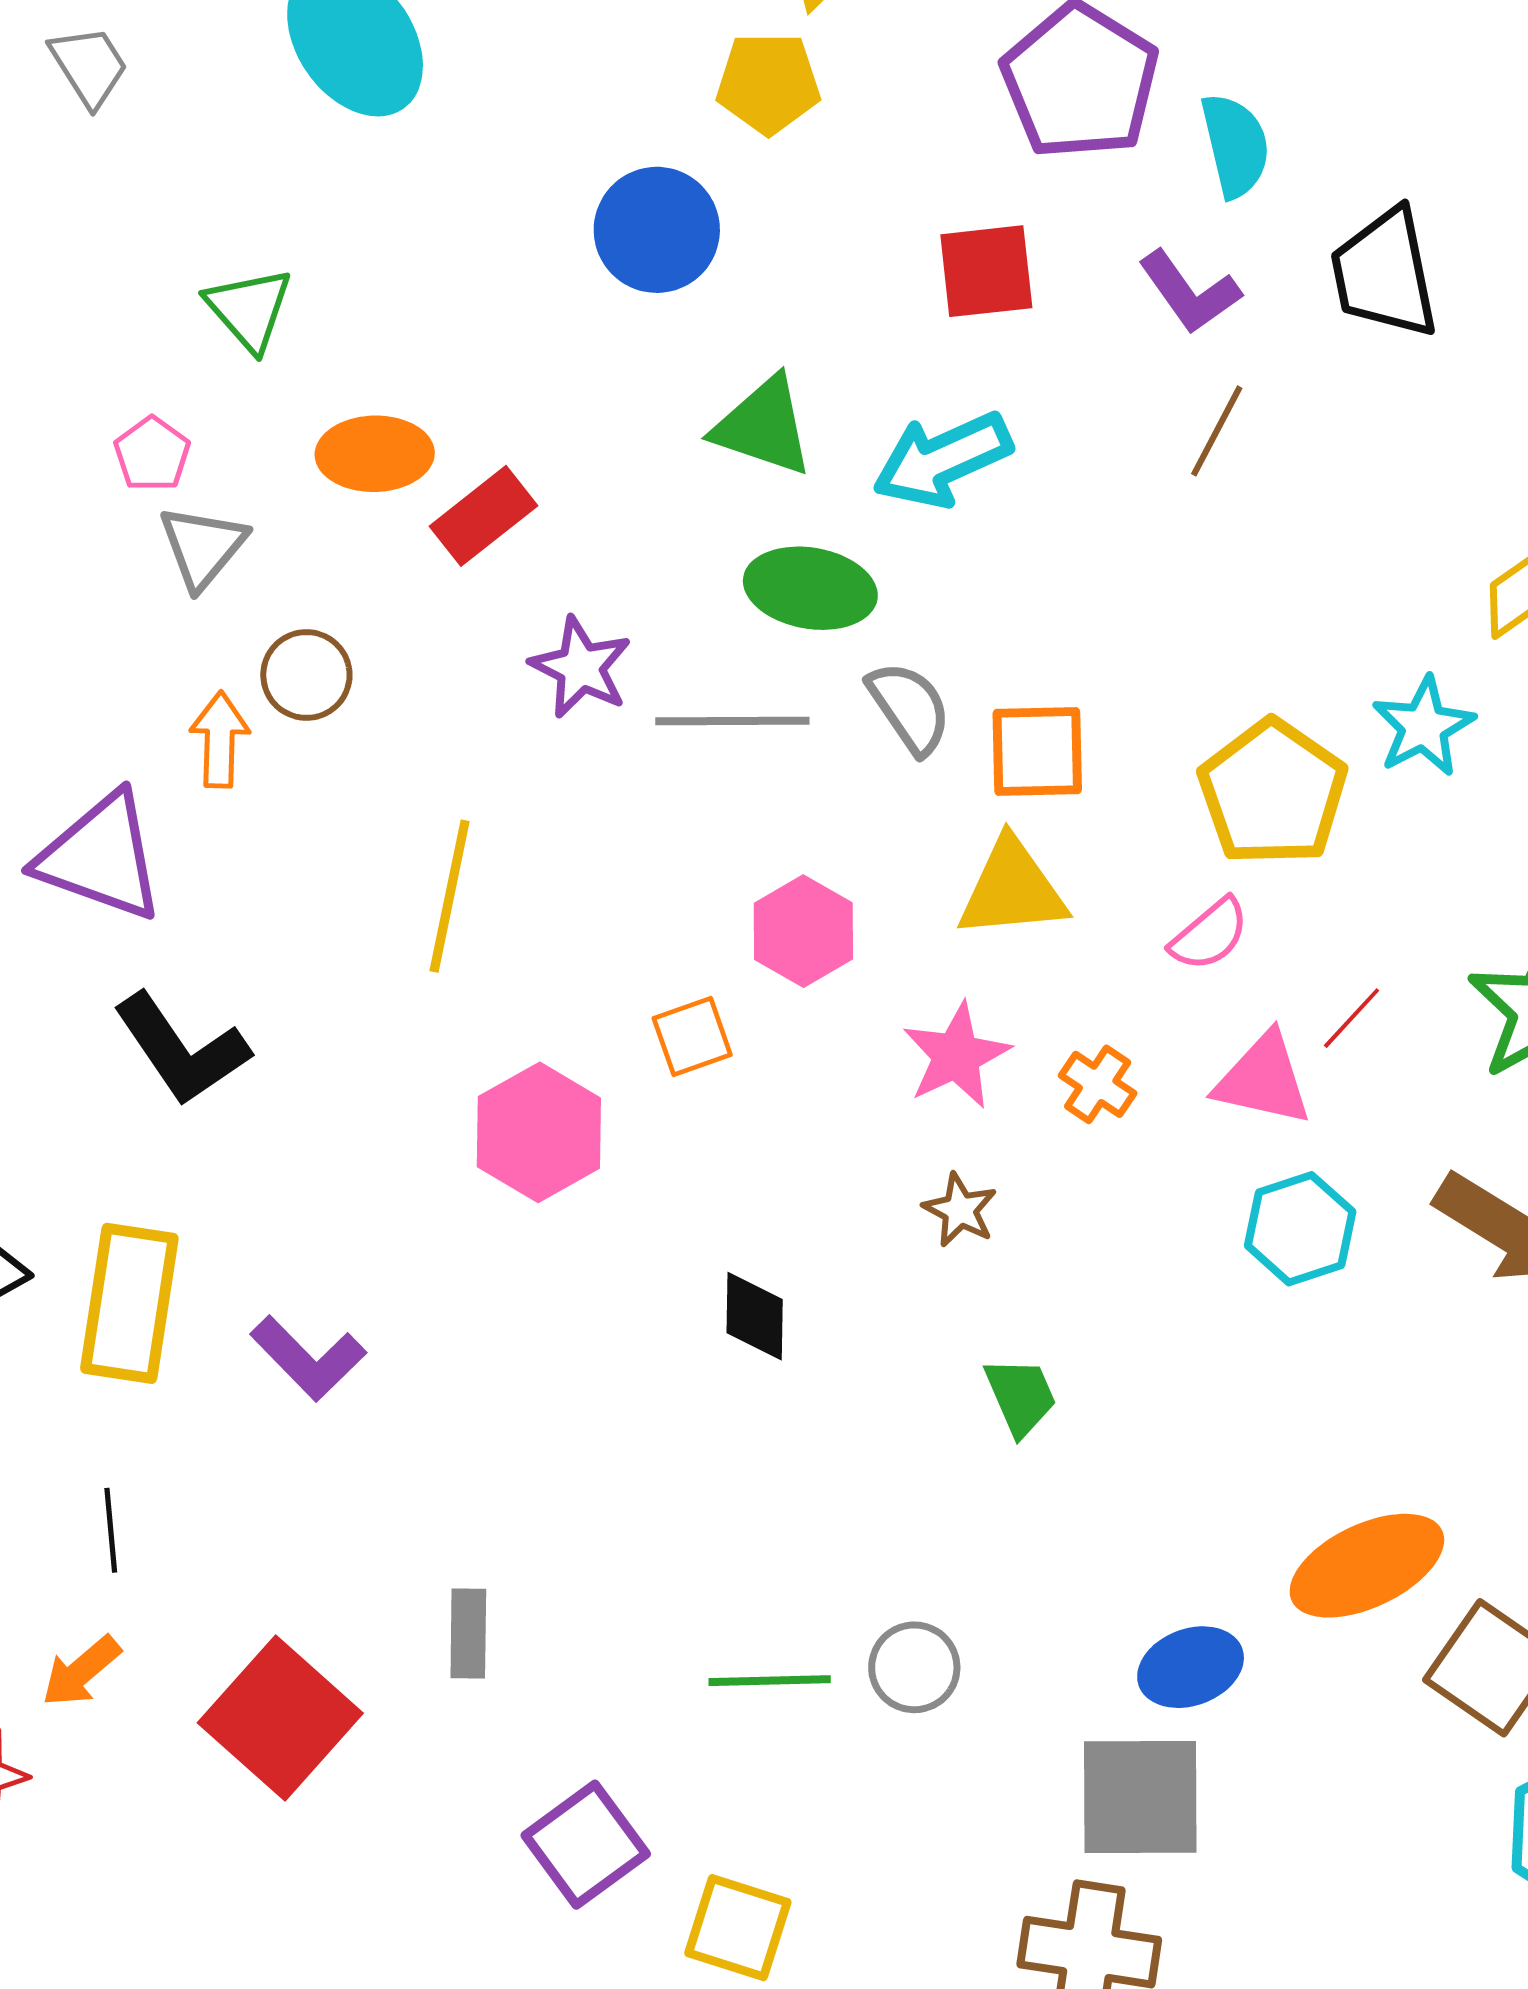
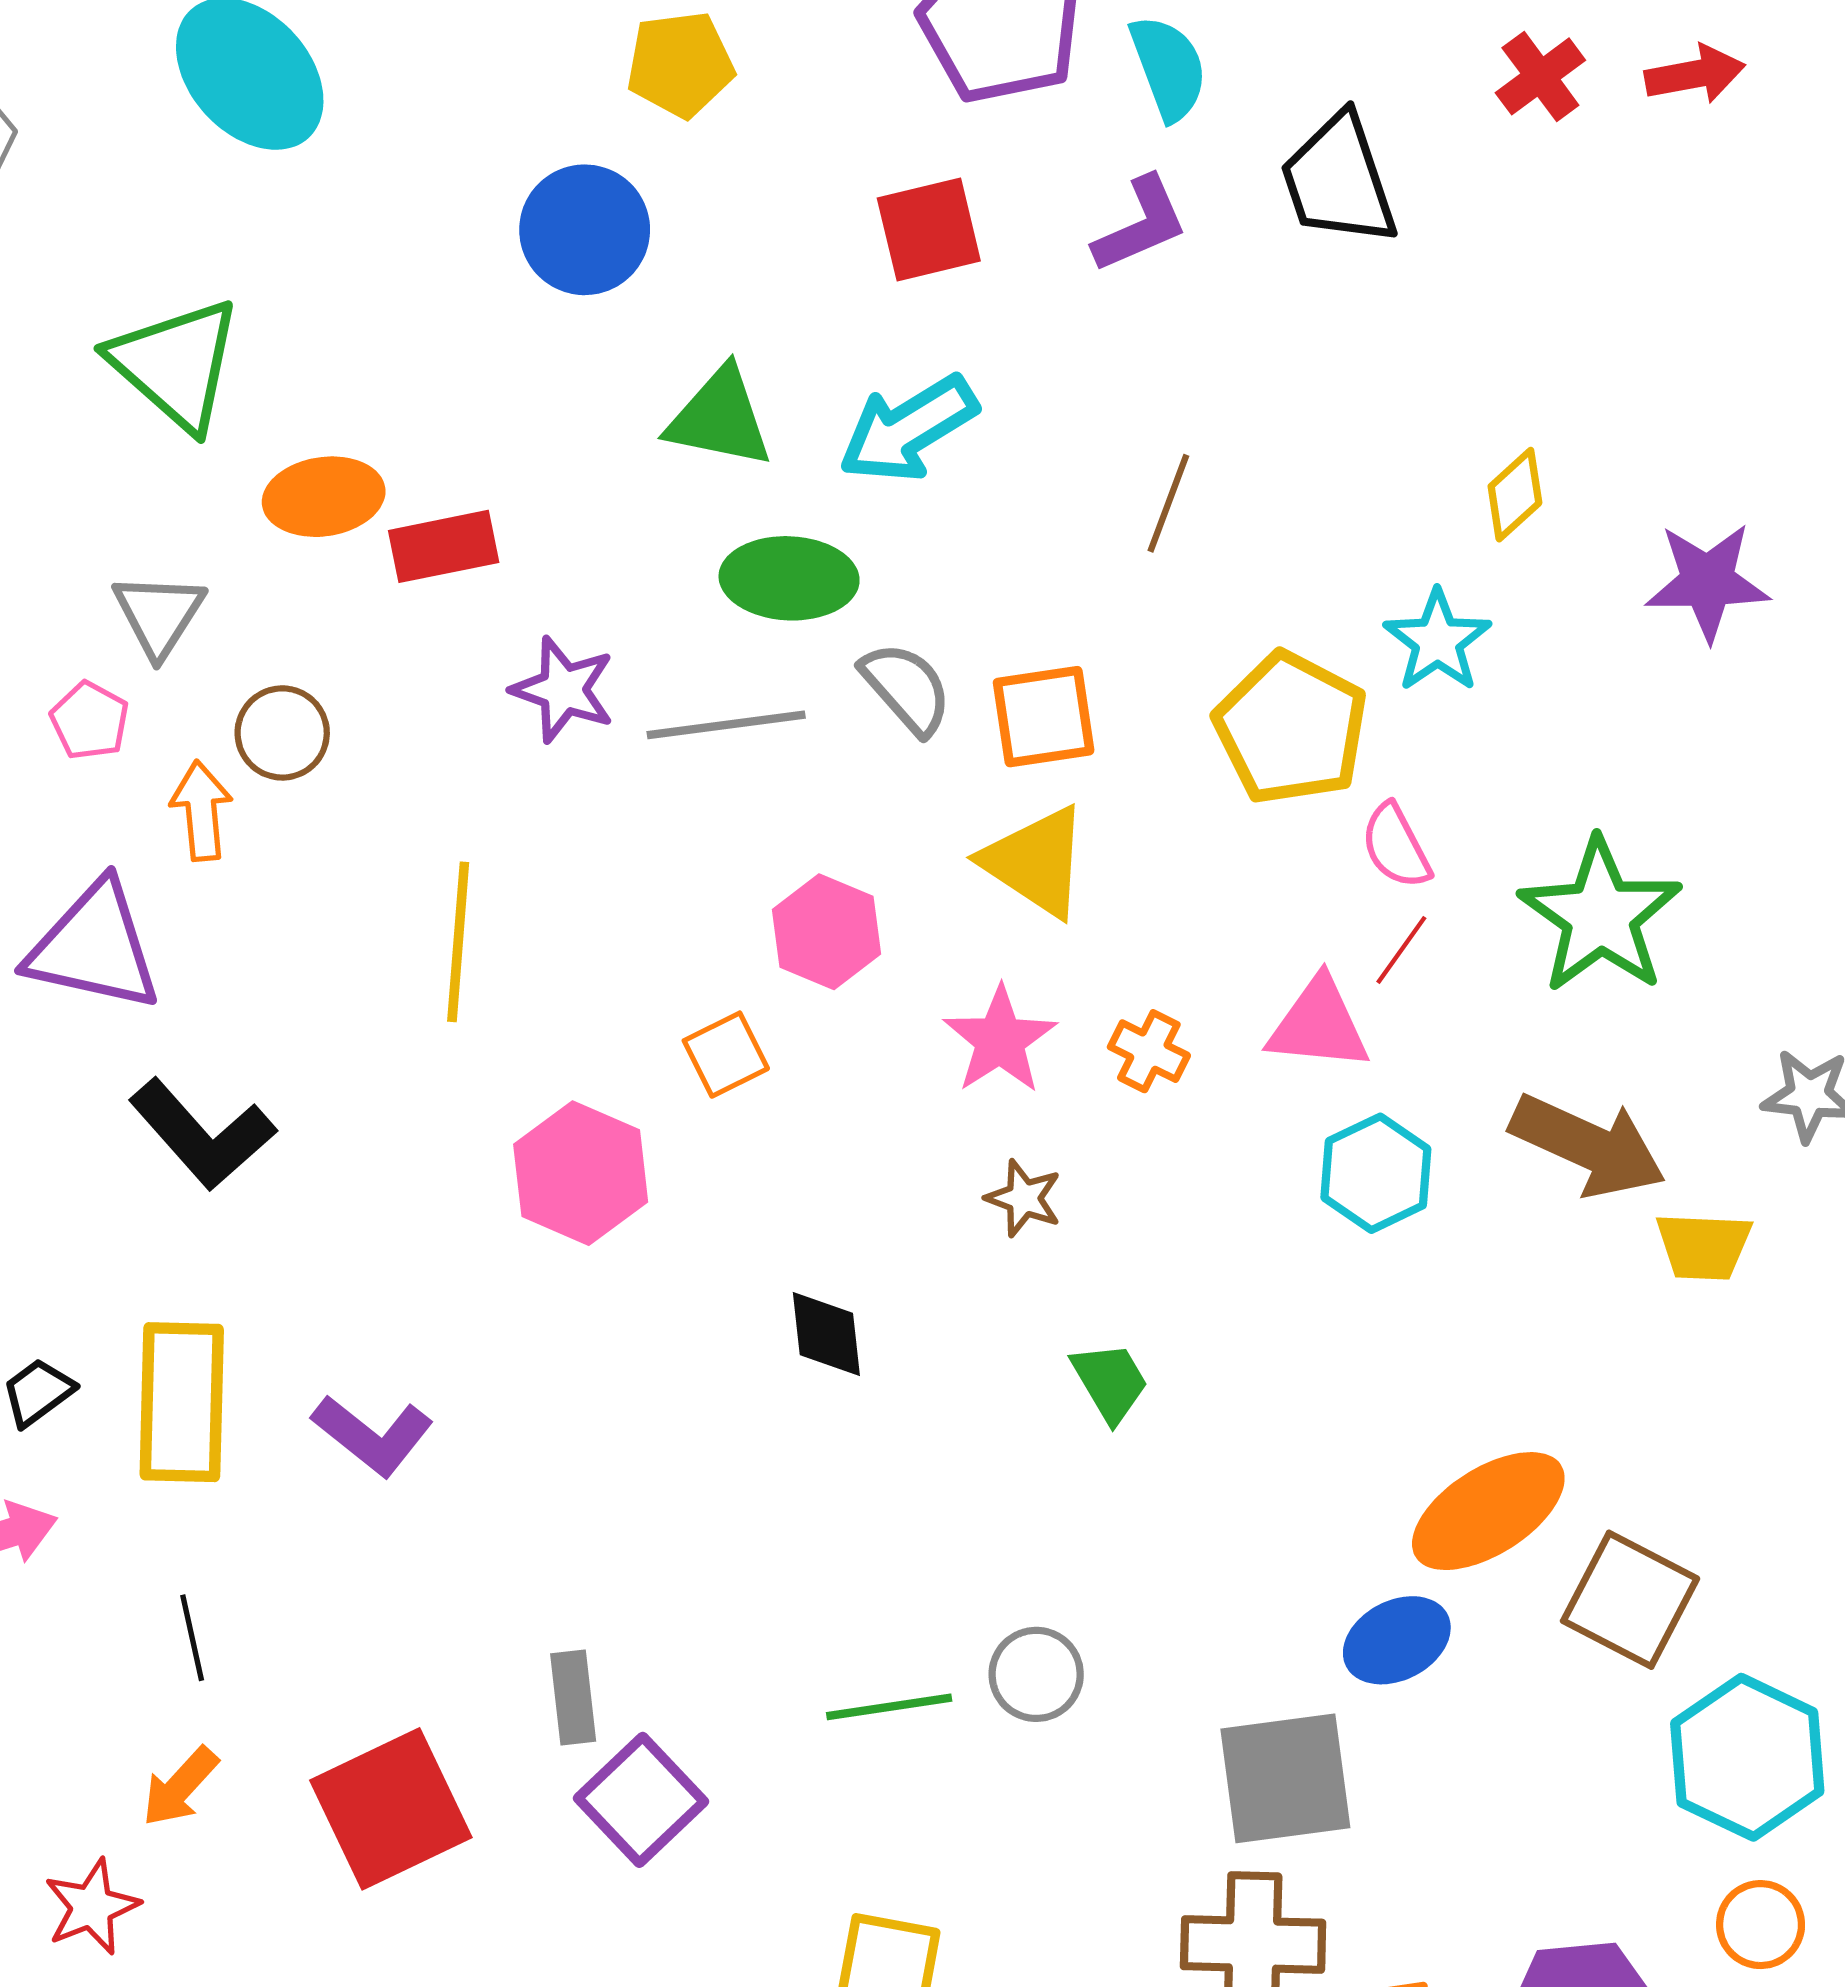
purple L-shape: (1189, 292) -> (1140, 225), turned -71
green triangle: (249, 309) -> (176, 364), size x1.5
brown line: (1217, 431) -> (1168, 503), moved
pink pentagon: (152, 454) -> (90, 721), moved
red rectangle: (484, 516) -> (444, 546), turned 34
yellow triangle: (1012, 889) -> (1036, 862), turned 46
pink semicircle: (1210, 935) -> (1396, 846), moved, turned 110
blue ellipse: (1191, 1667) -> (1397, 1640), moved
red square: (280, 1718) -> (391, 1809), turned 30
purple square: (586, 1845) -> (641, 1800), moved

